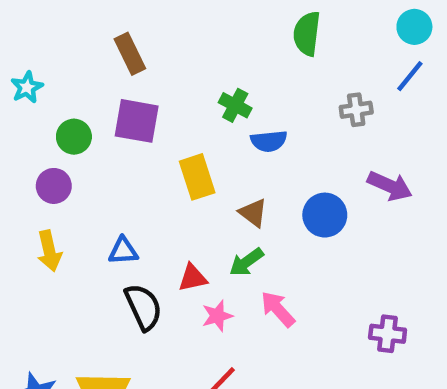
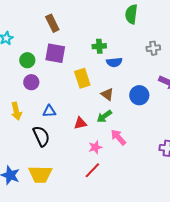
green cross: (235, 105) -> (99, 46), turned -32
purple circle: (54, 186) -> (31, 82), moved
black semicircle: (143, 307) -> (41, 136), moved
pink star: (217, 316) -> (95, 147), moved

